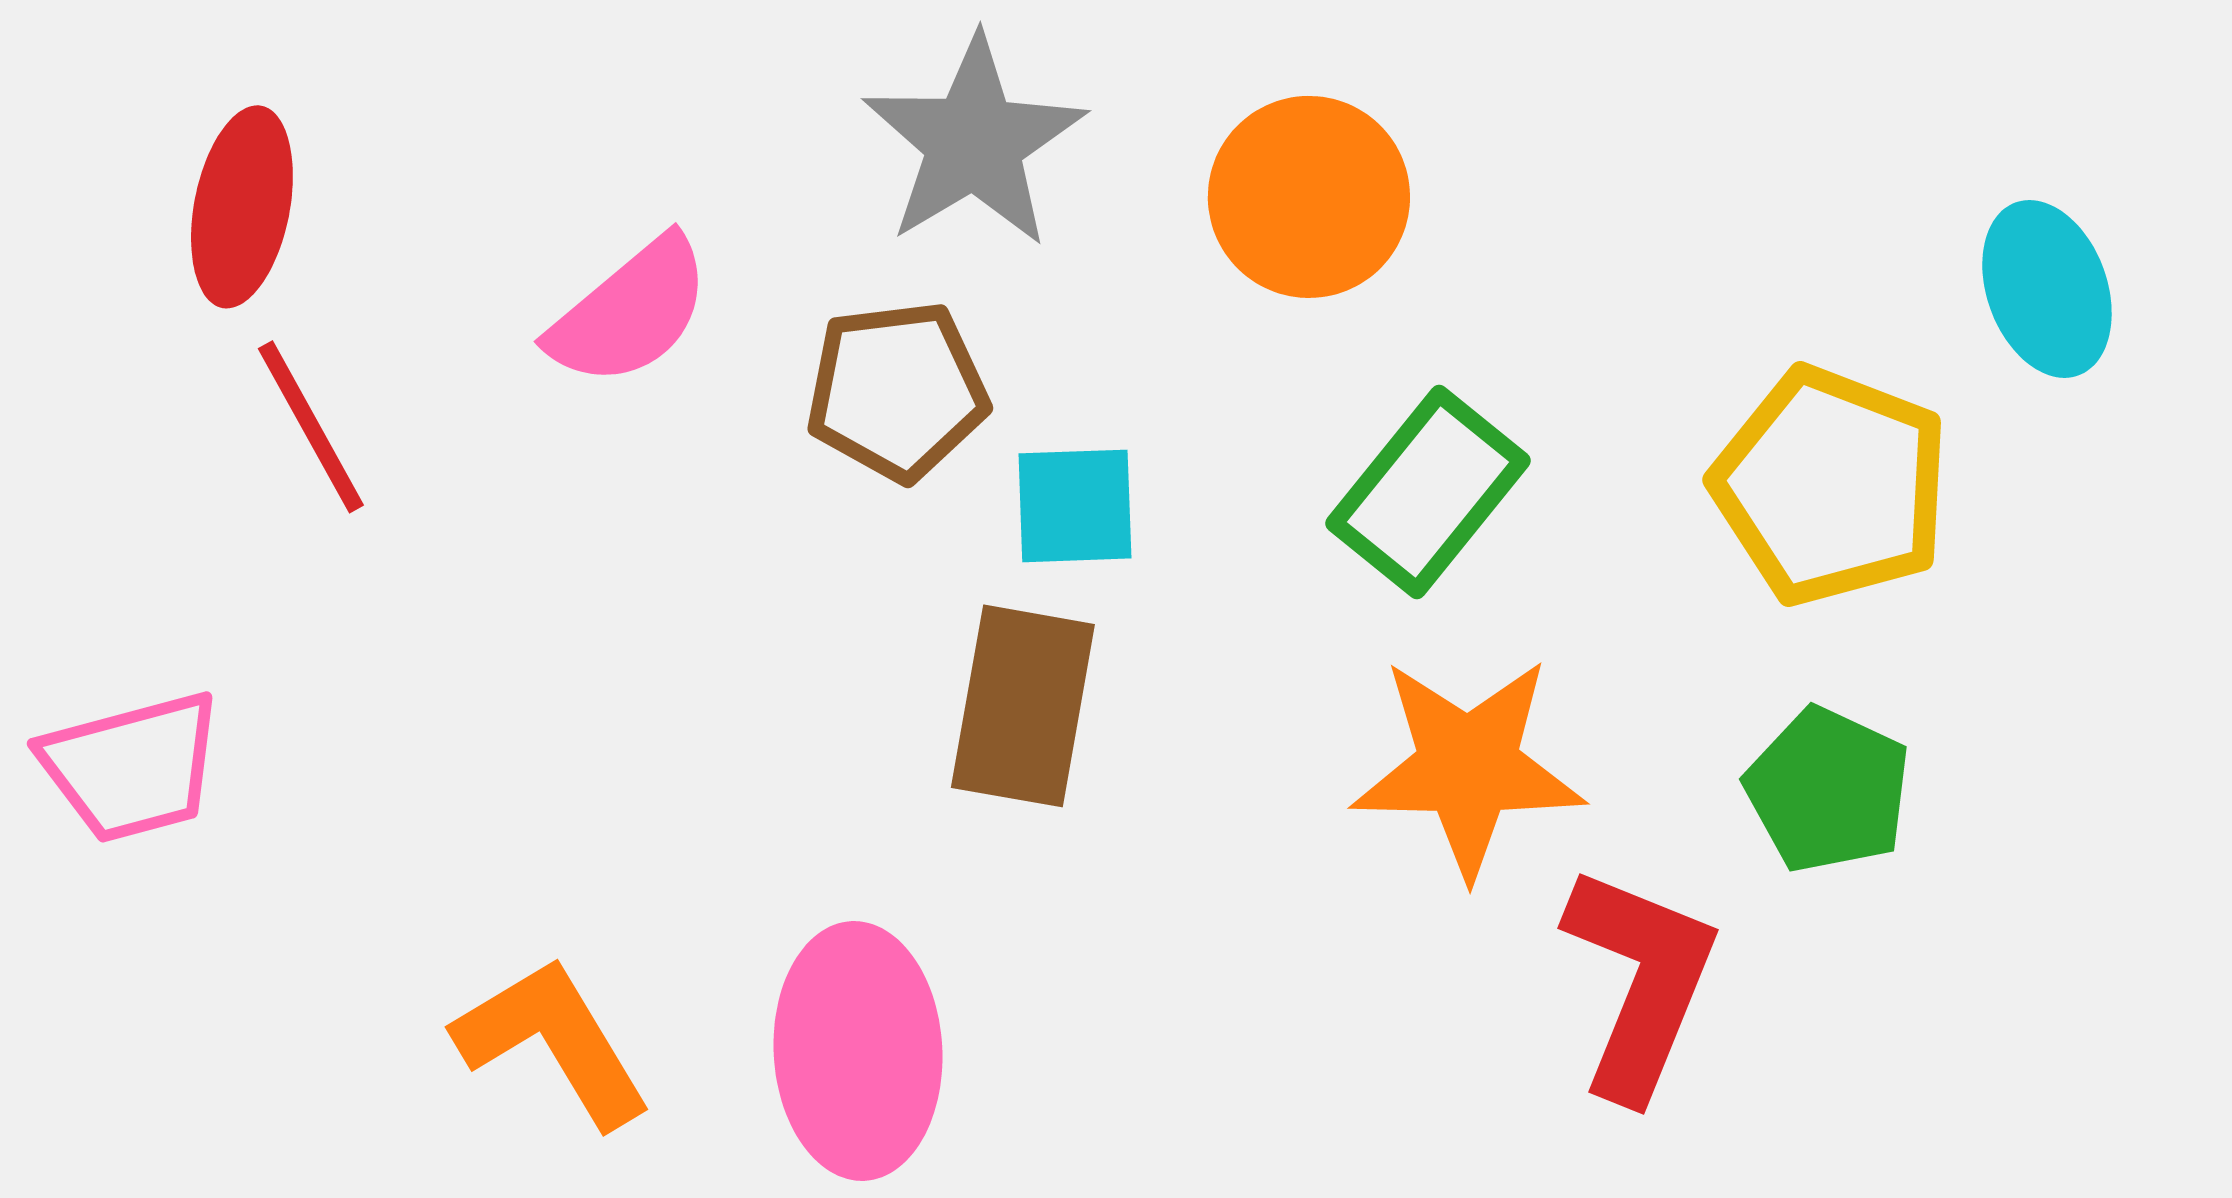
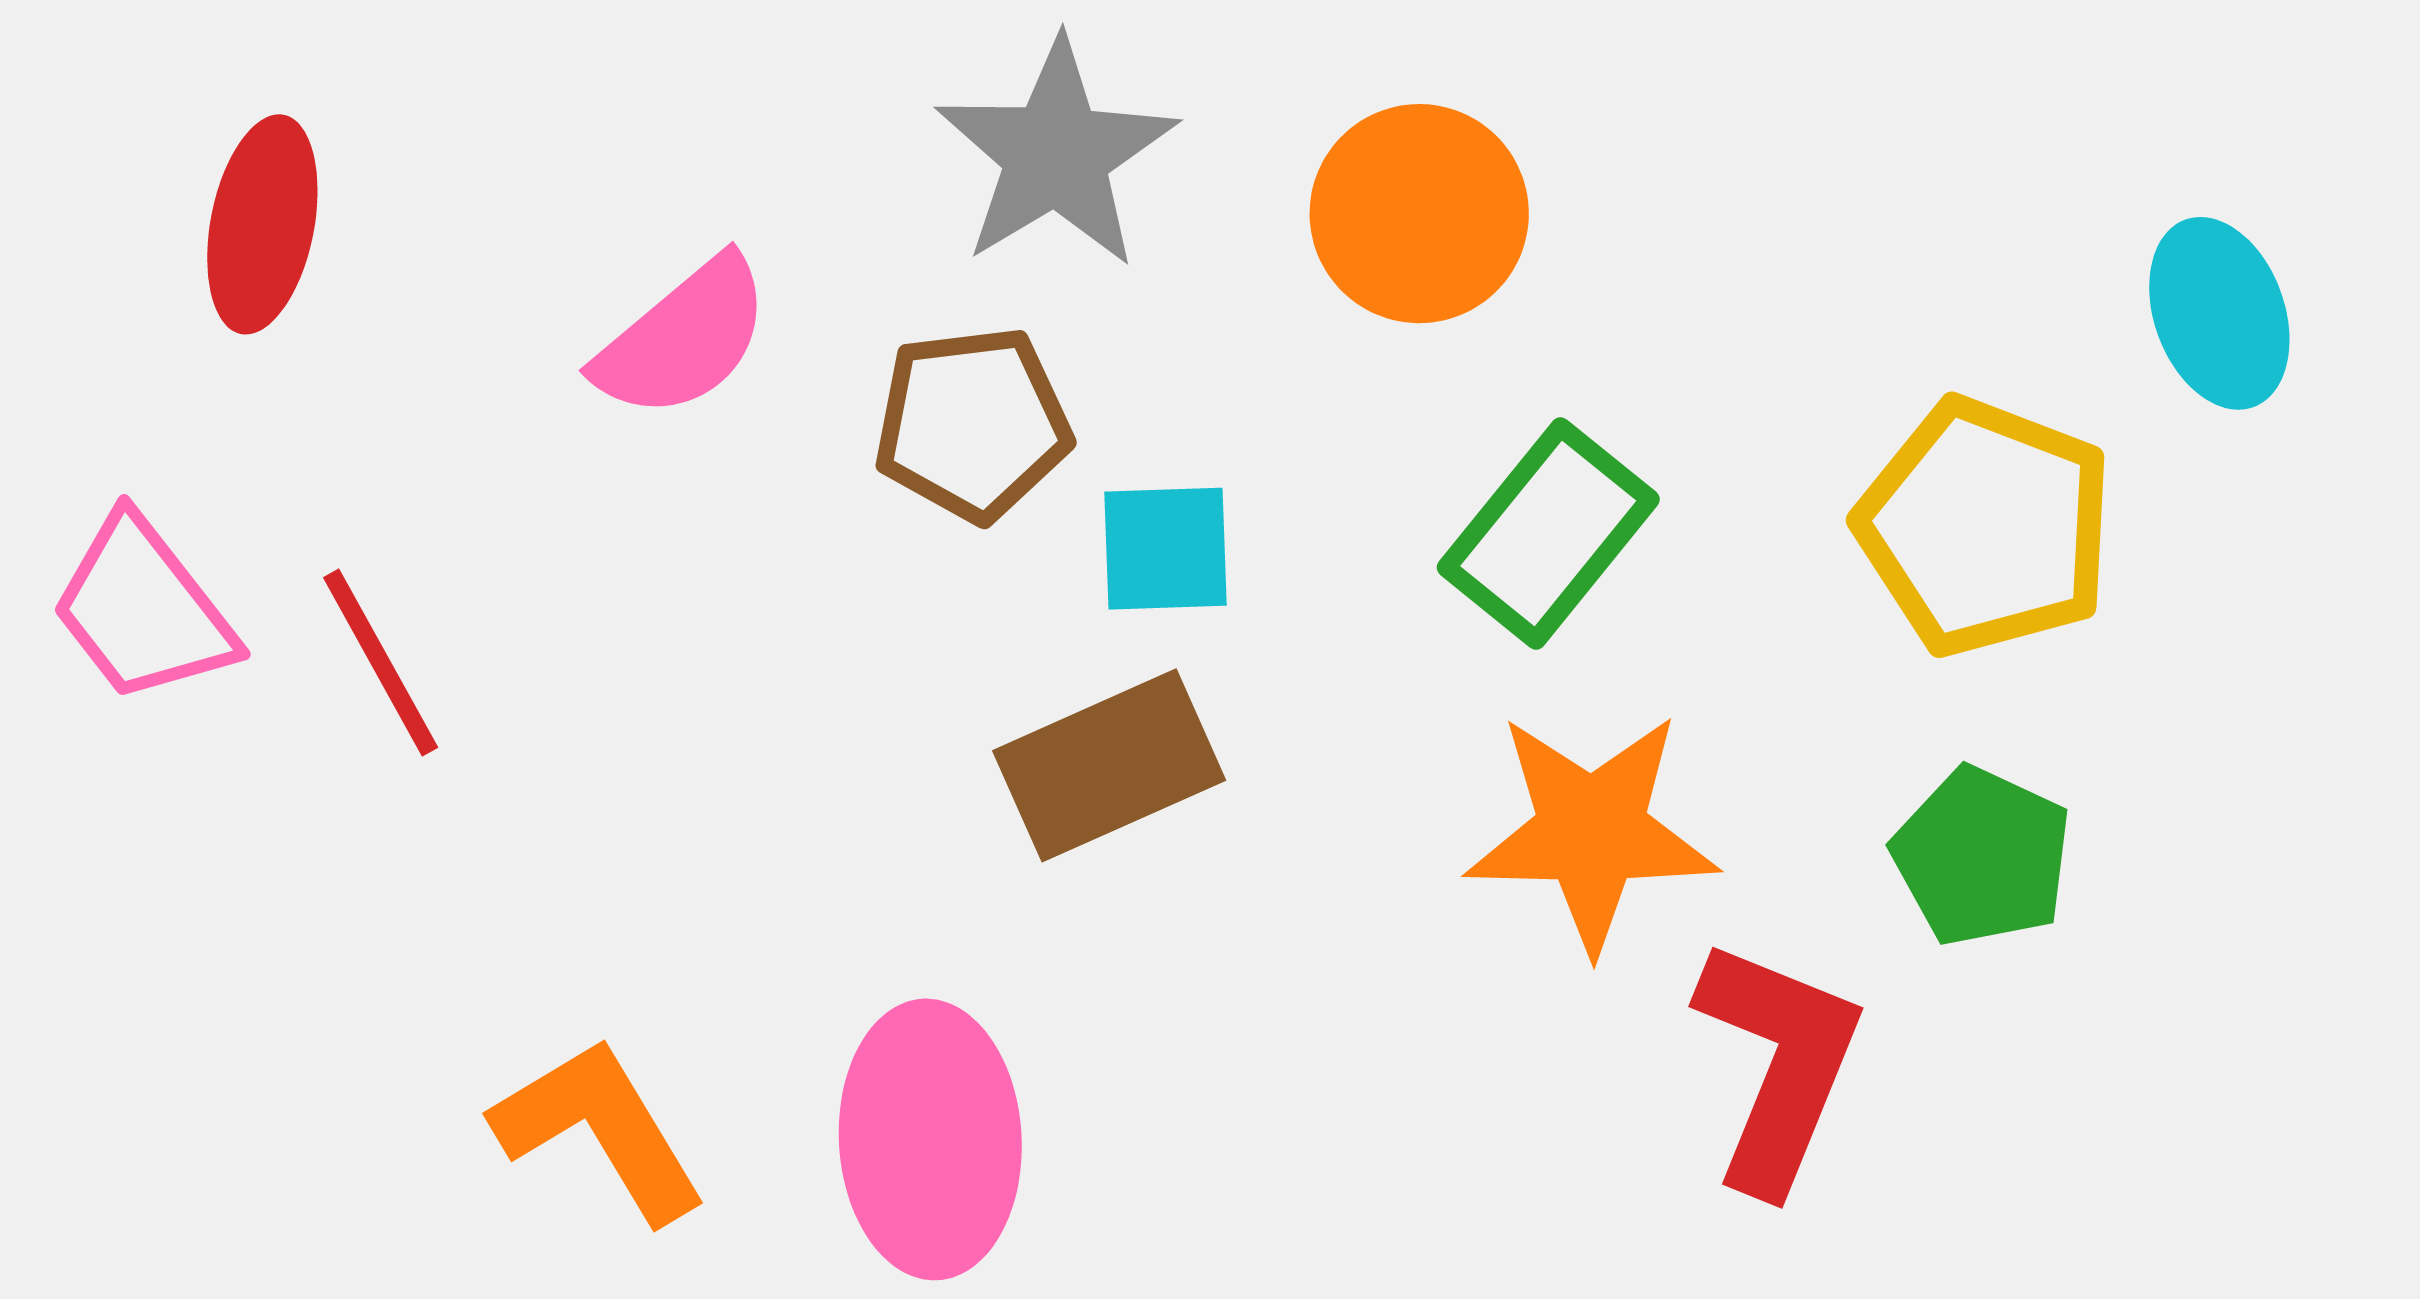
red line: (311, 427) -> (381, 662), moved
brown rectangle: (1023, 706) -> (1109, 765), turned 56
pink trapezoid: (132, 767) -> (143, 609), moved, turned 67

